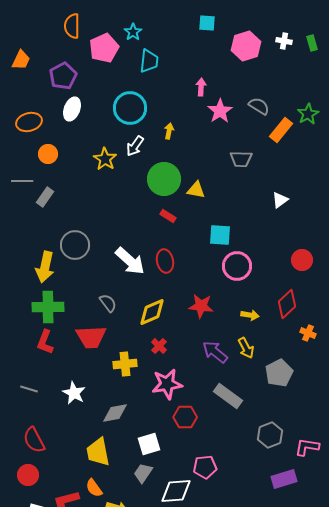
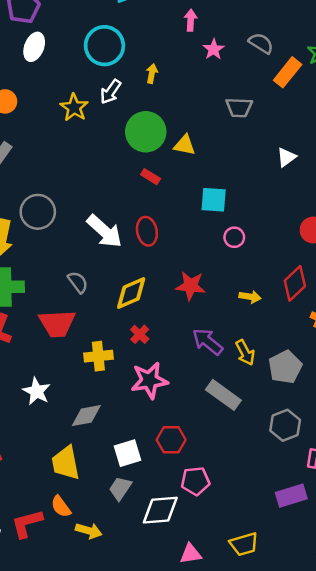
pink star: (220, 111) -> (214, 49), size x0.7
pink circle: (237, 266) -> (234, 237), size x0.6
yellow arrow: (246, 348) -> (245, 352), moved
red hexagon: (185, 417) -> (171, 440), moved
gray hexagon: (270, 435) -> (285, 425), moved

